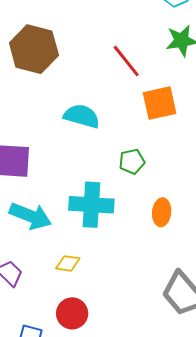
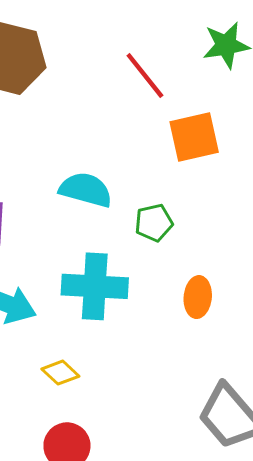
cyan semicircle: (82, 116) -> (86, 190), moved
yellow diamond: (68, 263) -> (60, 373), turned 35

